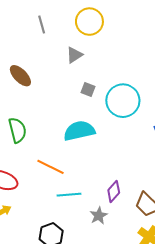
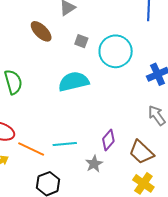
brown ellipse: (20, 76) -> (41, 31), moved
orange line: (50, 167) -> (31, 149), moved

